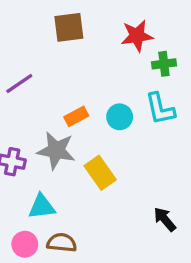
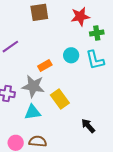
cyan circle: (120, 117) -> (71, 55), moved
cyan triangle: (42, 207) -> (33, 112), moved
black arrow: (165, 219) -> (88, 126), moved

